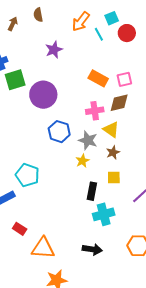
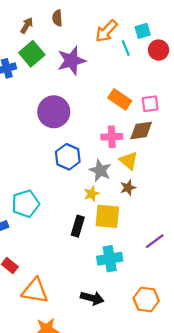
purple star: (54, 50) -> (71, 61), size x1.4
green square: (15, 80) -> (32, 54), moved, turned -30
cyan pentagon: (27, 175) -> (26, 204), turned 30
yellow square: (114, 177) -> (107, 216), moved, size x1.6
black rectangle: (92, 191) -> (78, 226), moved

